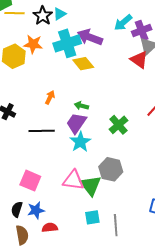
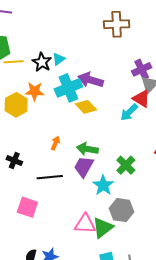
cyan arrow: (123, 22) -> (129, 112), moved
green arrow: (81, 106) -> (87, 149), size x1.5
cyan star: (80, 142) -> (103, 185), moved
pink square: (30, 181) -> (27, 207), moved
green triangle: (91, 185) -> (103, 228), turned 35

